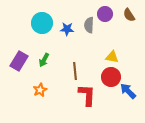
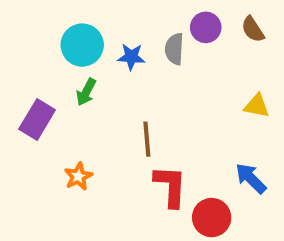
yellow triangle: (112, 57) -> (257, 106), moved
green arrow: (44, 60) -> (86, 92), moved
red circle: (111, 77) -> (212, 218), moved

